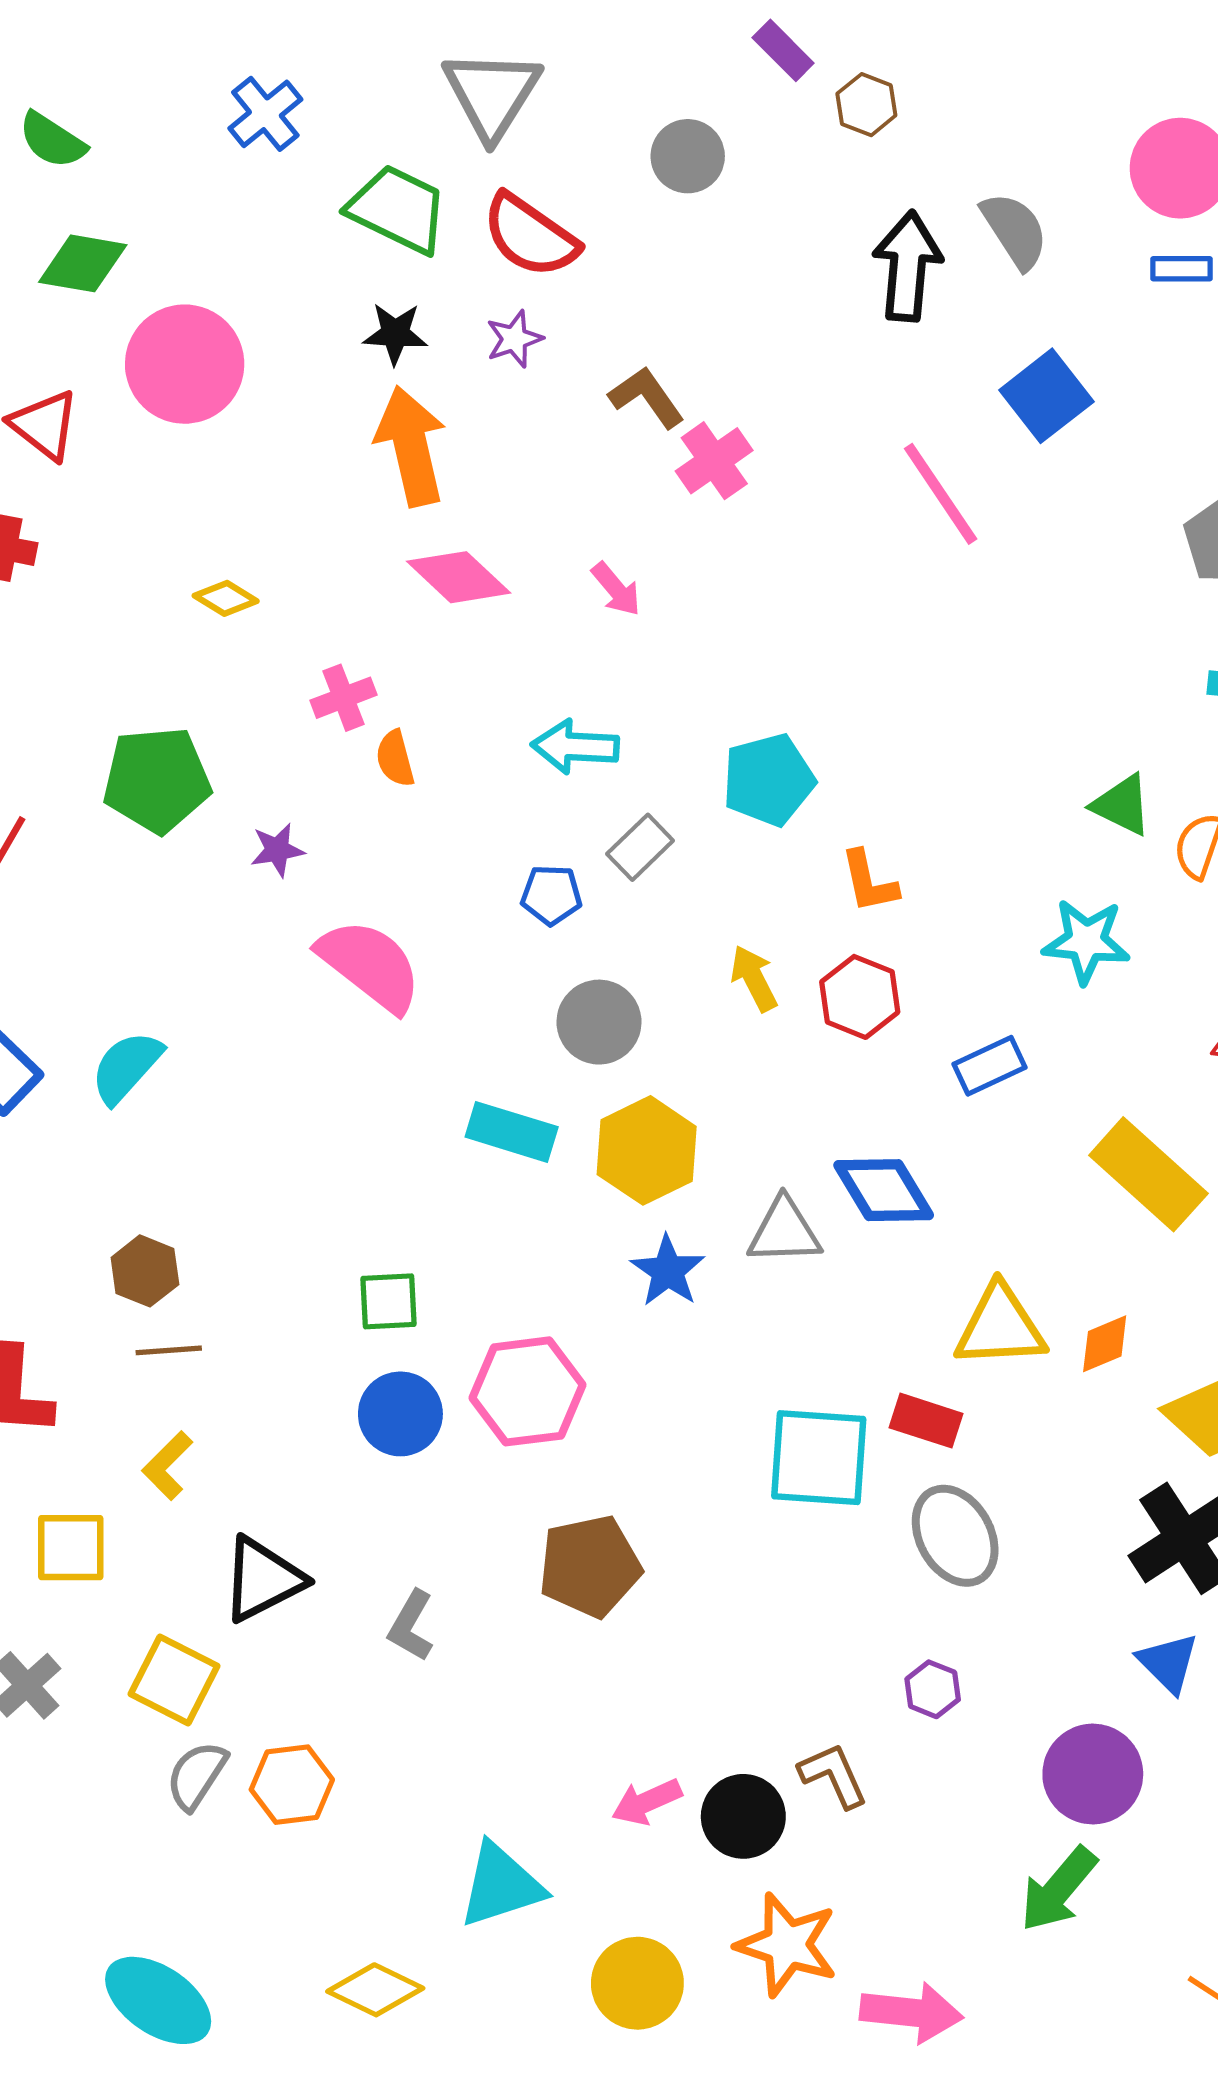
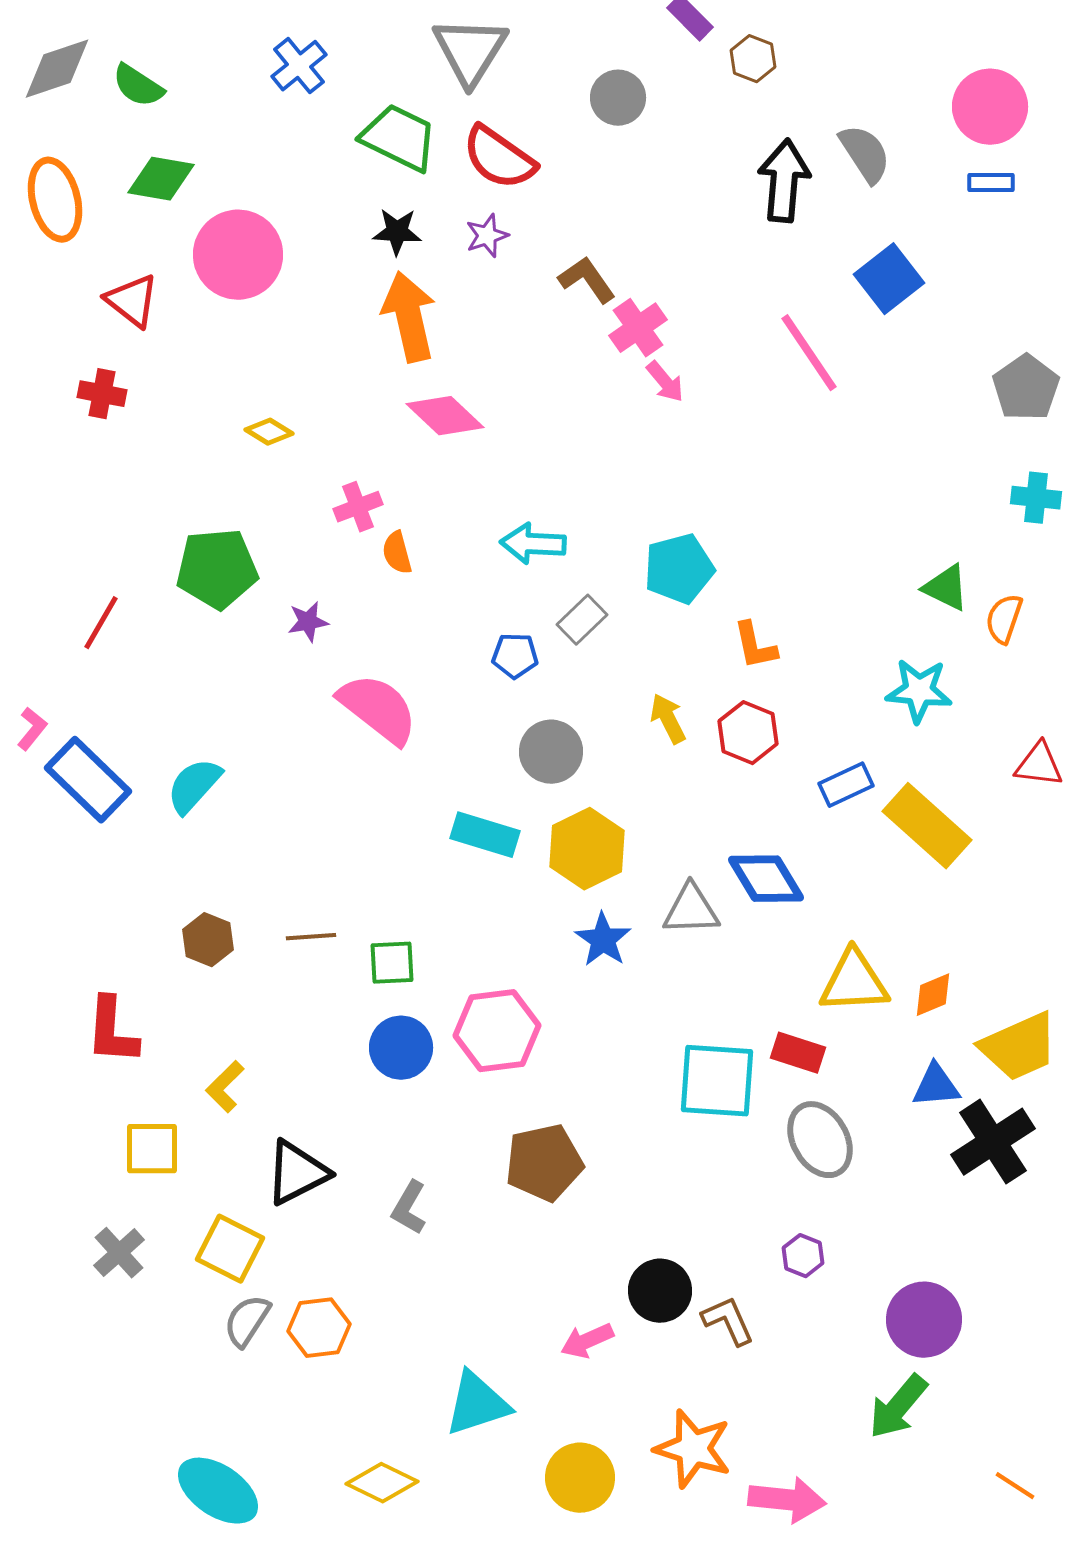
pink arrow: (616, 589) -> (665, 382), moved
yellow rectangle: (1148, 1174) -> (927, 826), moved
brown line: (169, 1350) -> (311, 937), moved
blue triangle: (1168, 1663) -> (936, 1086), moved, turned -50
black circle: (743, 1816) -> (660, 1291), moved

